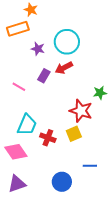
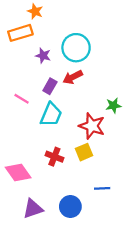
cyan trapezoid: (27, 125) -> (51, 115), moved
purple triangle: (17, 184) -> (33, 209), moved

